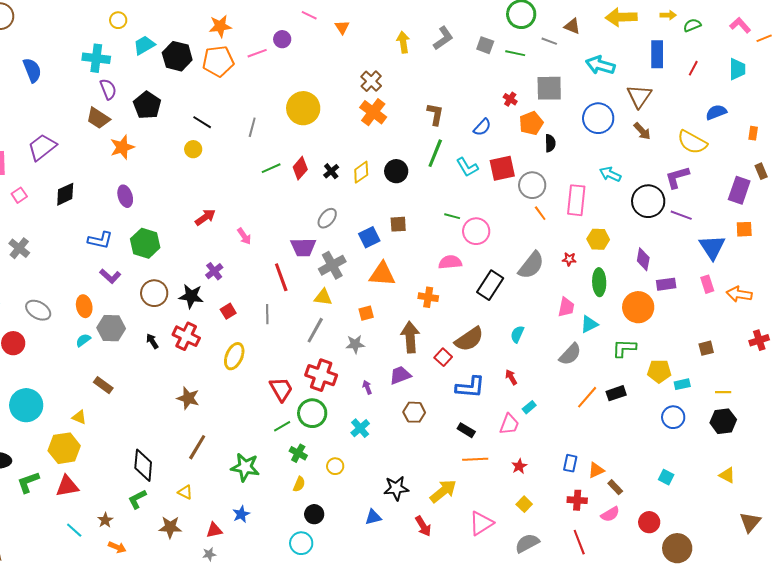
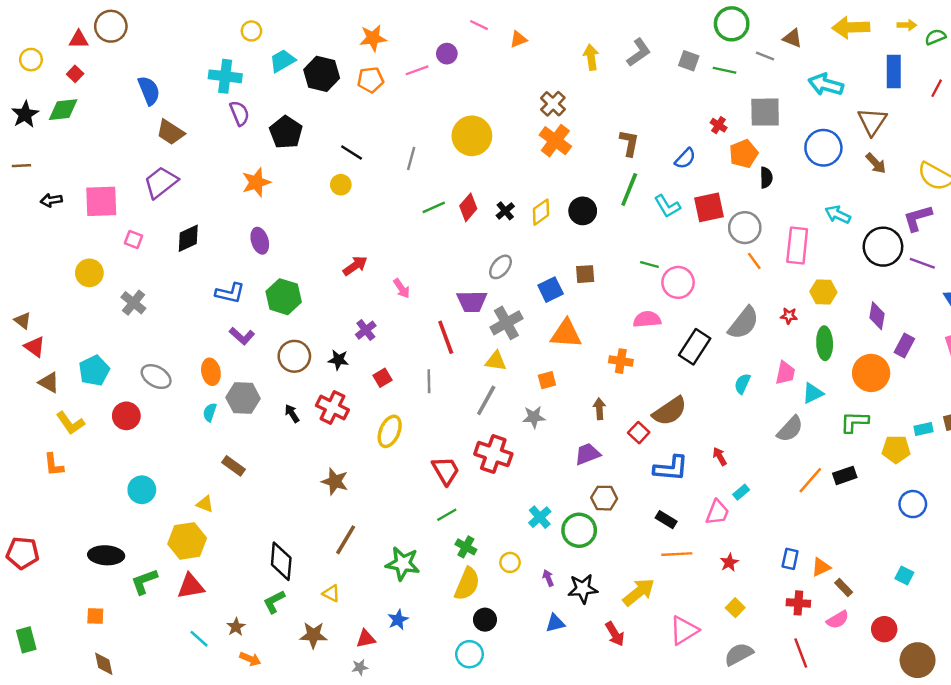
orange triangle: (342, 27) -> (518, 39), turned 42
orange pentagon: (218, 61) -> (371, 80), size x0.7
brown trapezoid: (98, 118) -> (170, 132), moved
pink square: (19, 195) -> (133, 240), turned -35
purple rectangle: (666, 284) -> (904, 346), turned -54
black star: (191, 296) -> (338, 360), size x0.7
cyan semicircle: (517, 334) -> (742, 384), moved
brown arrow: (410, 337) -> (599, 409), size x0.6
cyan semicircle: (83, 340) -> (210, 412), turned -35
cyan rectangle: (682, 384) -> (923, 429), moved
purple arrow: (367, 387) -> (548, 578), moved
cyan circle: (26, 405) -> (142, 490), size x0.7
green circle: (312, 413) -> (579, 530), moved
yellow semicircle: (299, 484) -> (467, 584), size x1.8

